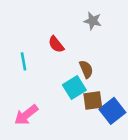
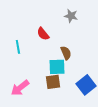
cyan square: (74, 87) -> (57, 67), turned 30
brown square: (93, 101) -> (53, 82), moved

